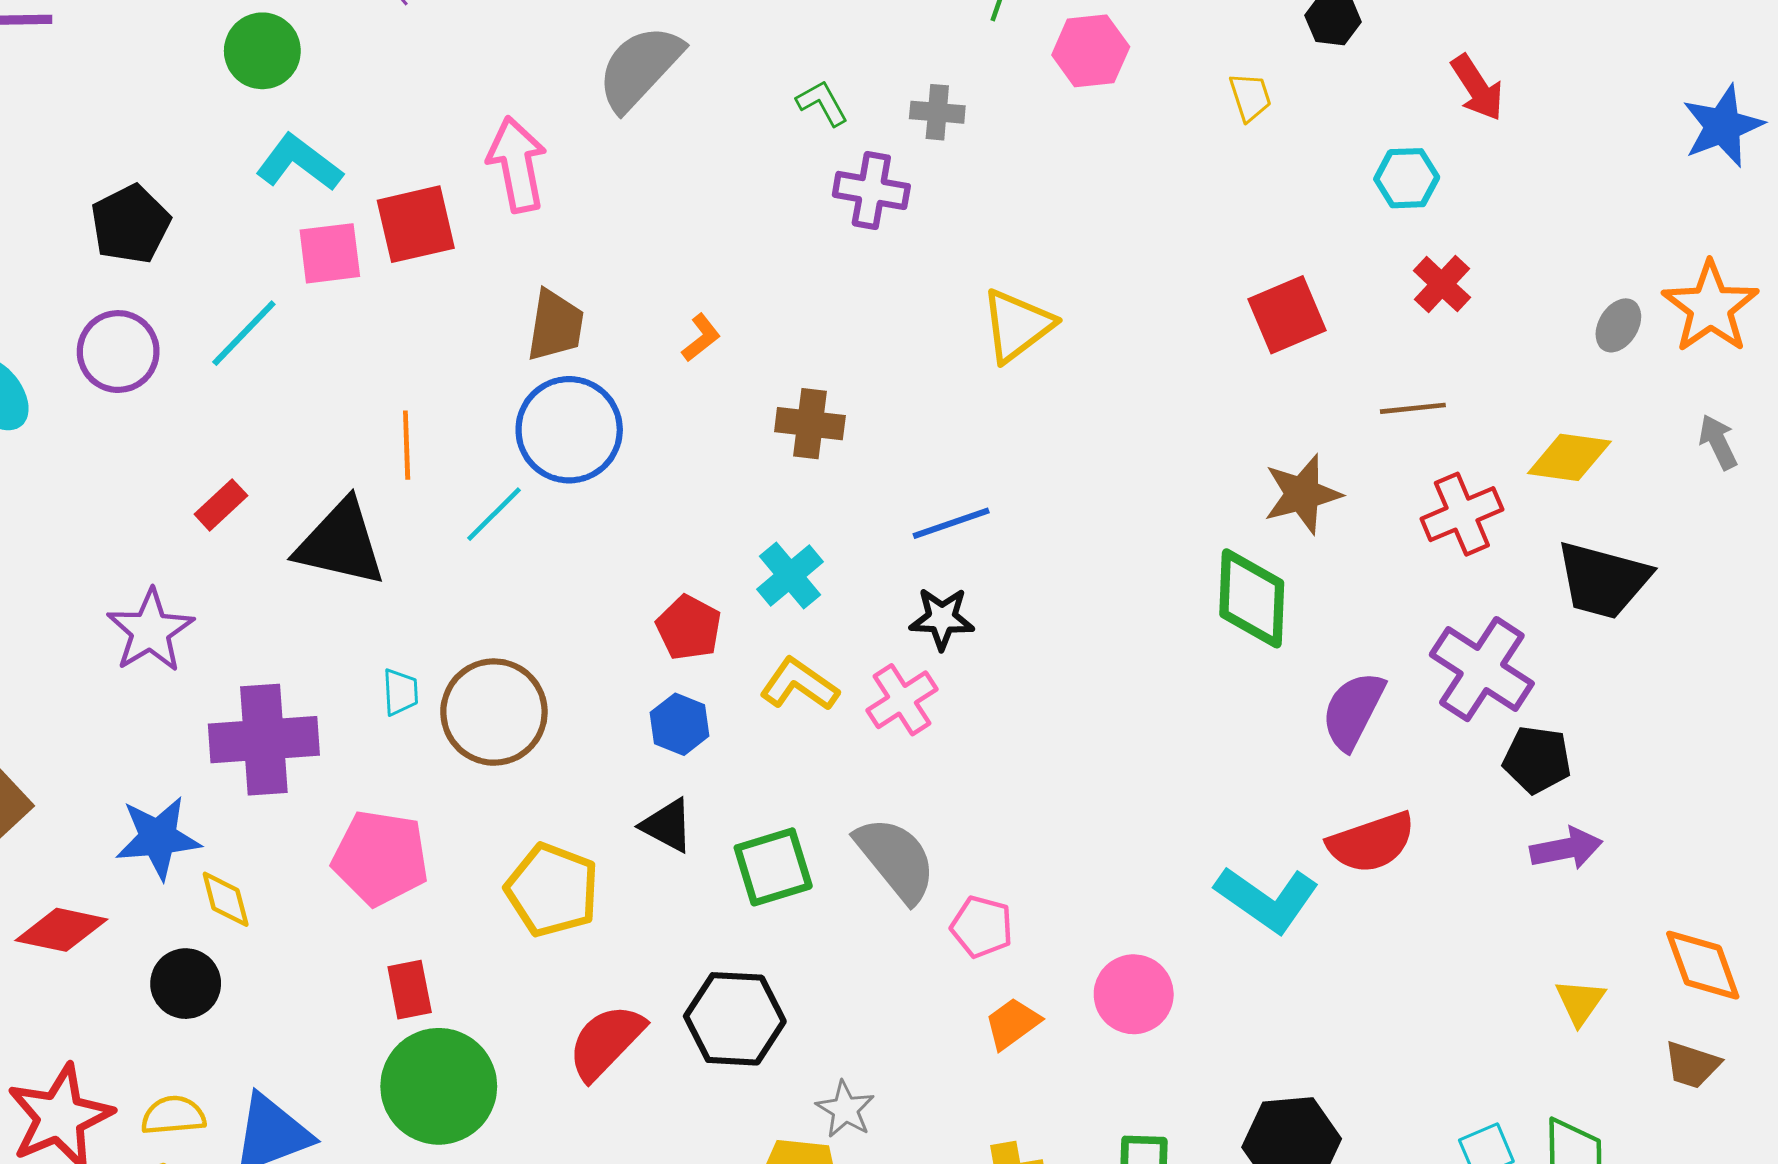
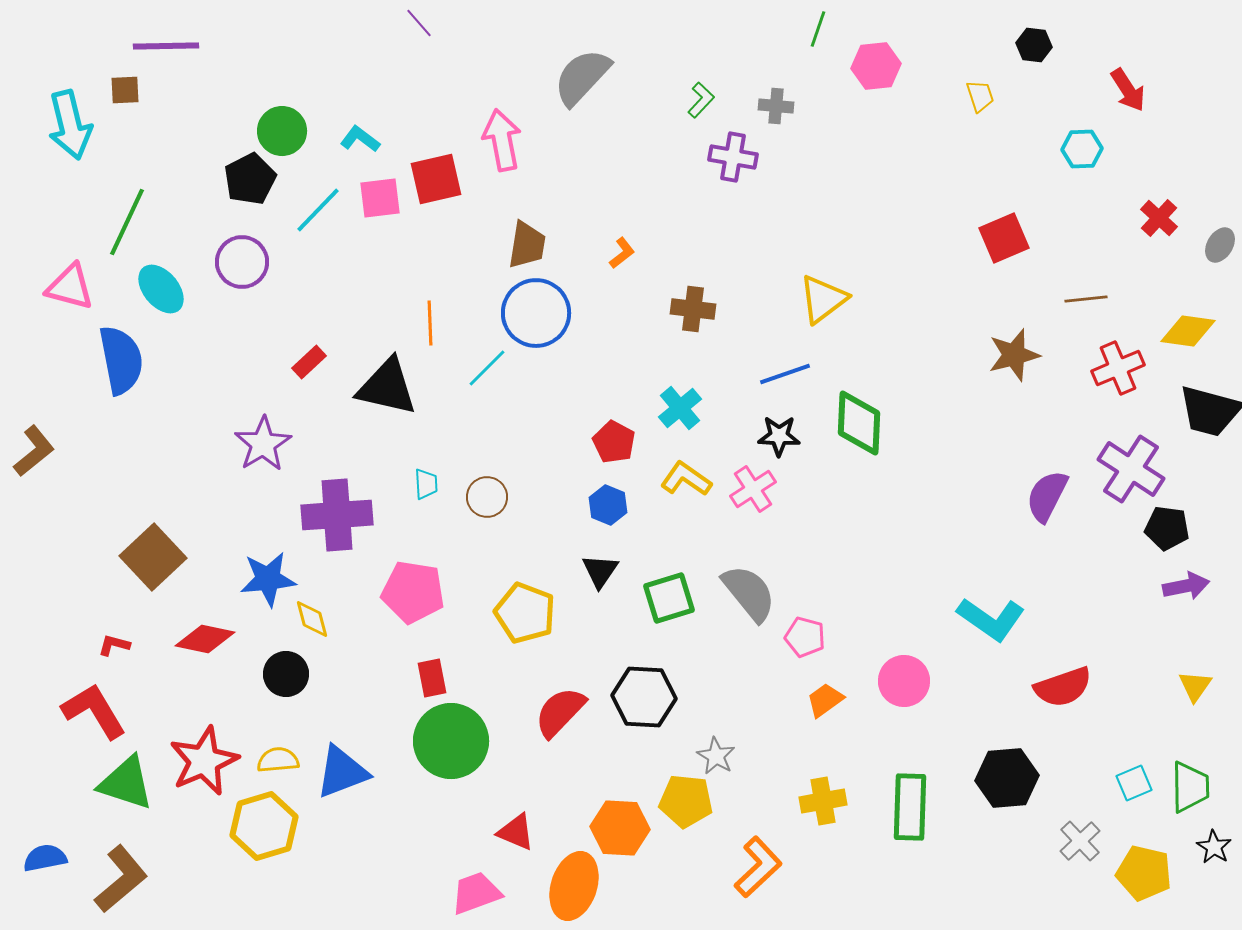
green circle: (262, 51) -> (282, 131), moved
green L-shape: (822, 103) -> (701, 100), turned 72
cyan L-shape: (299, 163) -> (360, 139), size x0.7
red cross: (1442, 284) -> (1159, 218), moved
yellow triangle: (1017, 325) -> (823, 299), moved
cyan line: (244, 333) -> (318, 210), moved
green diamond: (1252, 598) -> (859, 423), moved
brown circle: (494, 712) -> (487, 497), size x0.6
black triangle: (667, 826) -> (600, 571), turned 36
red semicircle: (1371, 842) -> (1063, 687), moved

